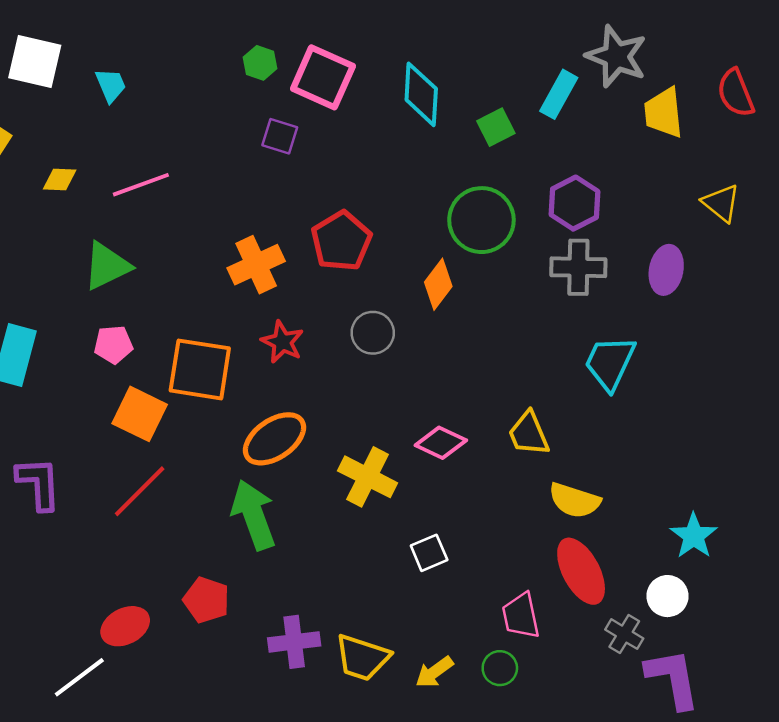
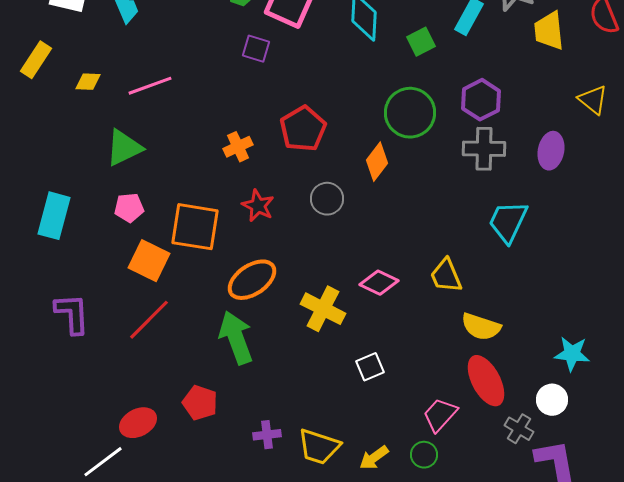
orange cross: (256, 265) -> (238, 147), size x0.7
cyan star: (694, 536) -> (572, 354), turned -30
pink trapezoid: (521, 616) -> (440, 415), turned 54
purple cross: (294, 642) -> (267, 435), size x0.7

